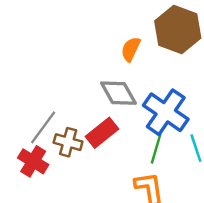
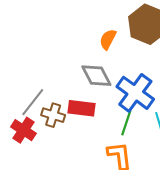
red rectangle: (102, 133) -> (82, 108), turned 44

